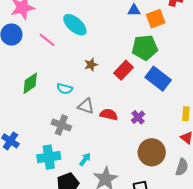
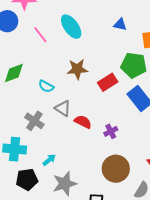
blue triangle: (134, 10) -> (120, 24), moved
brown star: (91, 65) -> (77, 69), size x1.5

